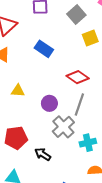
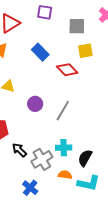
gray square: (76, 15) -> (77, 26), turned 30
red diamond: (78, 77) -> (67, 70), moved
gray cross: (63, 127) -> (42, 159), moved

